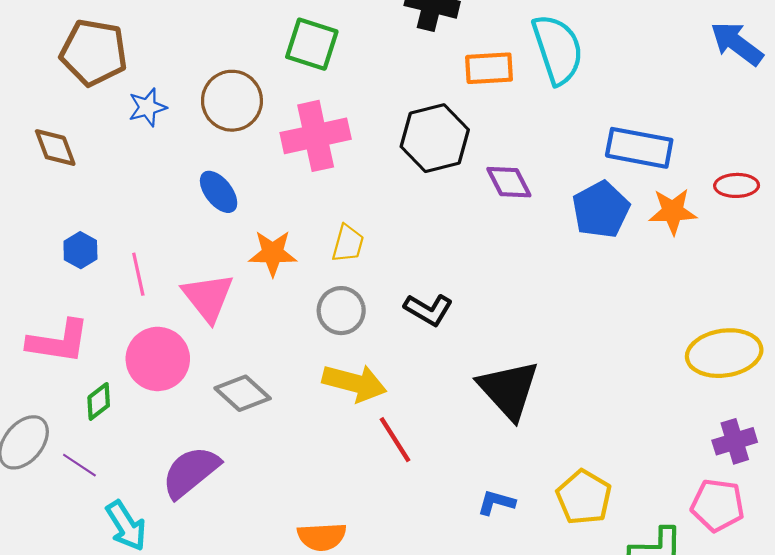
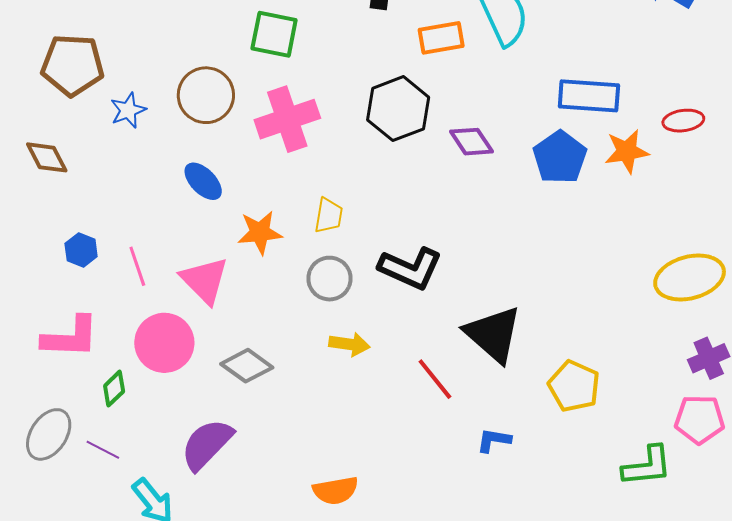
black L-shape: (428, 310) -> (410, 268), size x1.4
yellow arrow: (354, 383) -> (349, 344), size x0.7
red line: (395, 440) -> (435, 379), moved
yellow pentagon: (584, 497) -> (574, 386), moved

